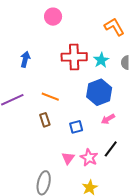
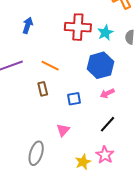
pink star: (89, 158) -> (105, 155), moved

